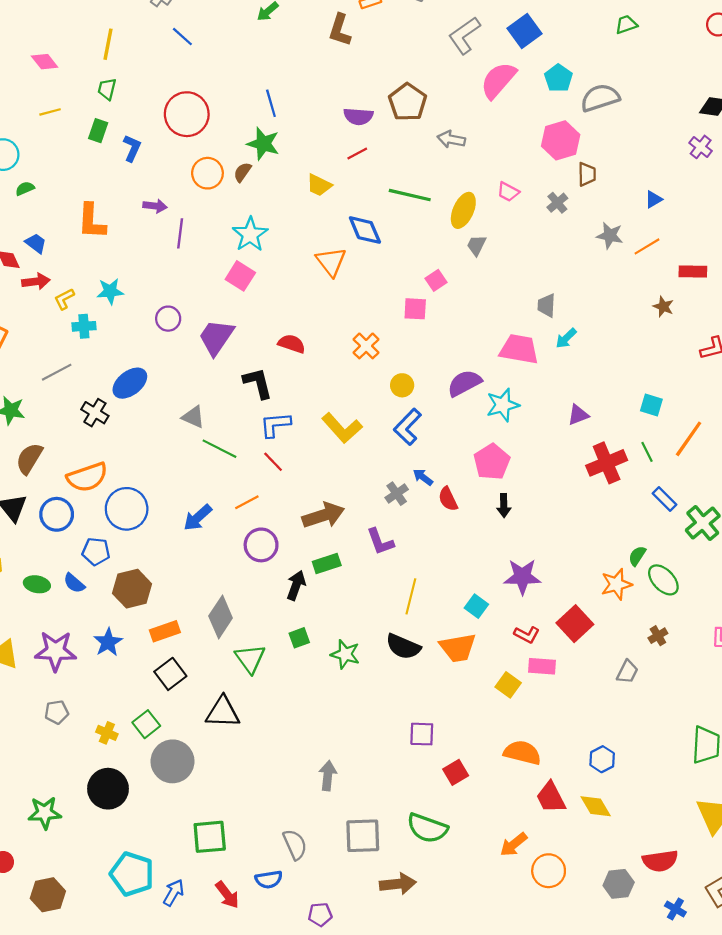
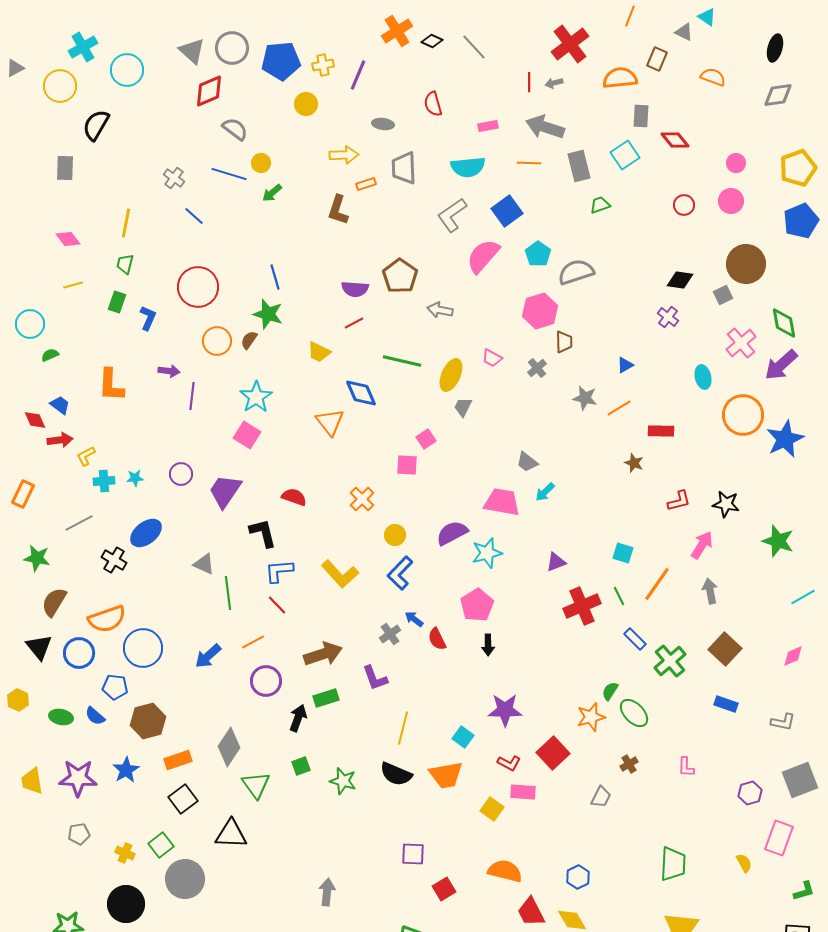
cyan star: (110, 291) -> (135, 478), moved, size x0.7
gray trapezoid: (546, 305) -> (527, 462), turned -55
green line: (220, 449) -> (228, 593), turned 56

